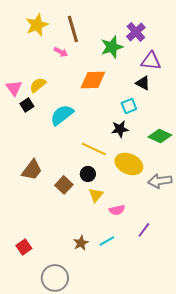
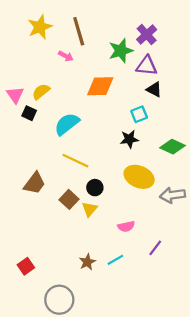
purple triangle: (151, 61) -> (147, 66), moved
black square: (27, 105) -> (29, 113), turned -32
yellow line: (94, 149) -> (75, 161), moved
yellow triangle: (96, 195) -> (89, 209), moved

